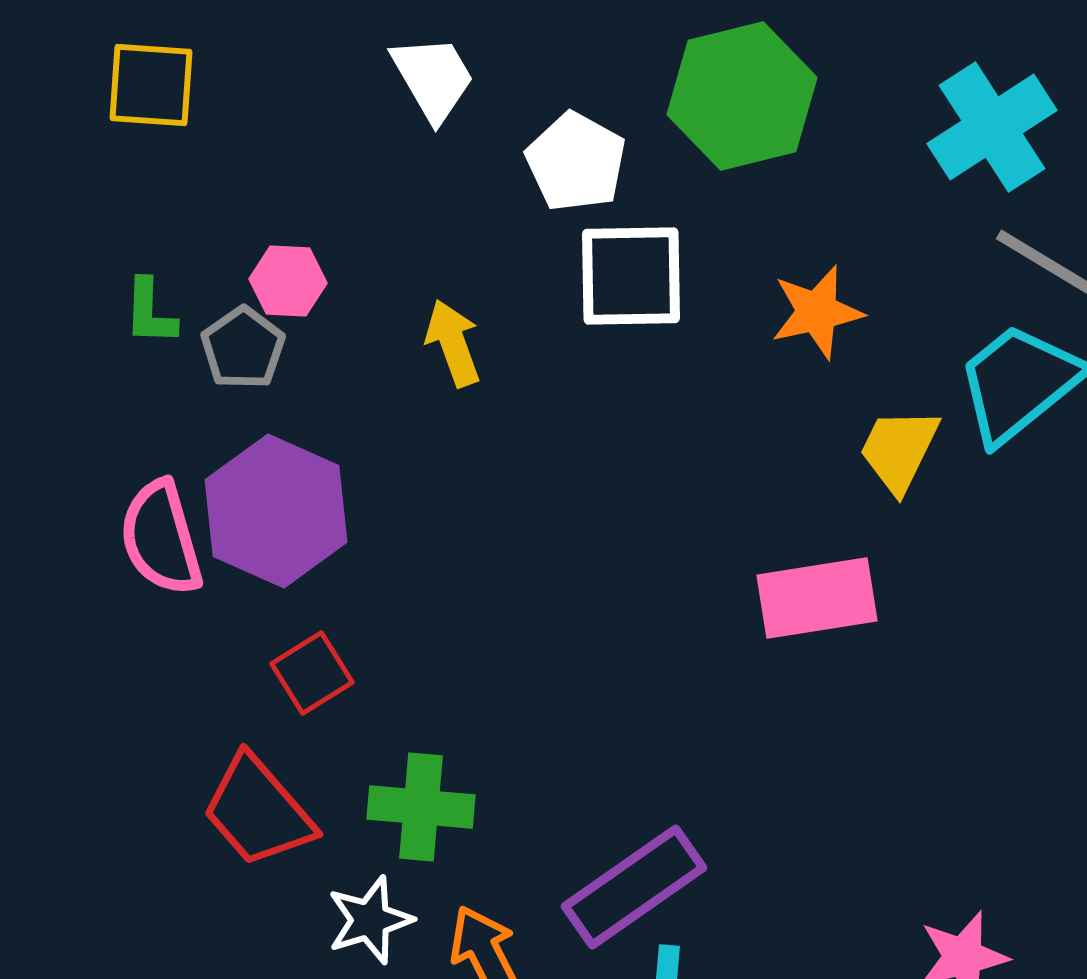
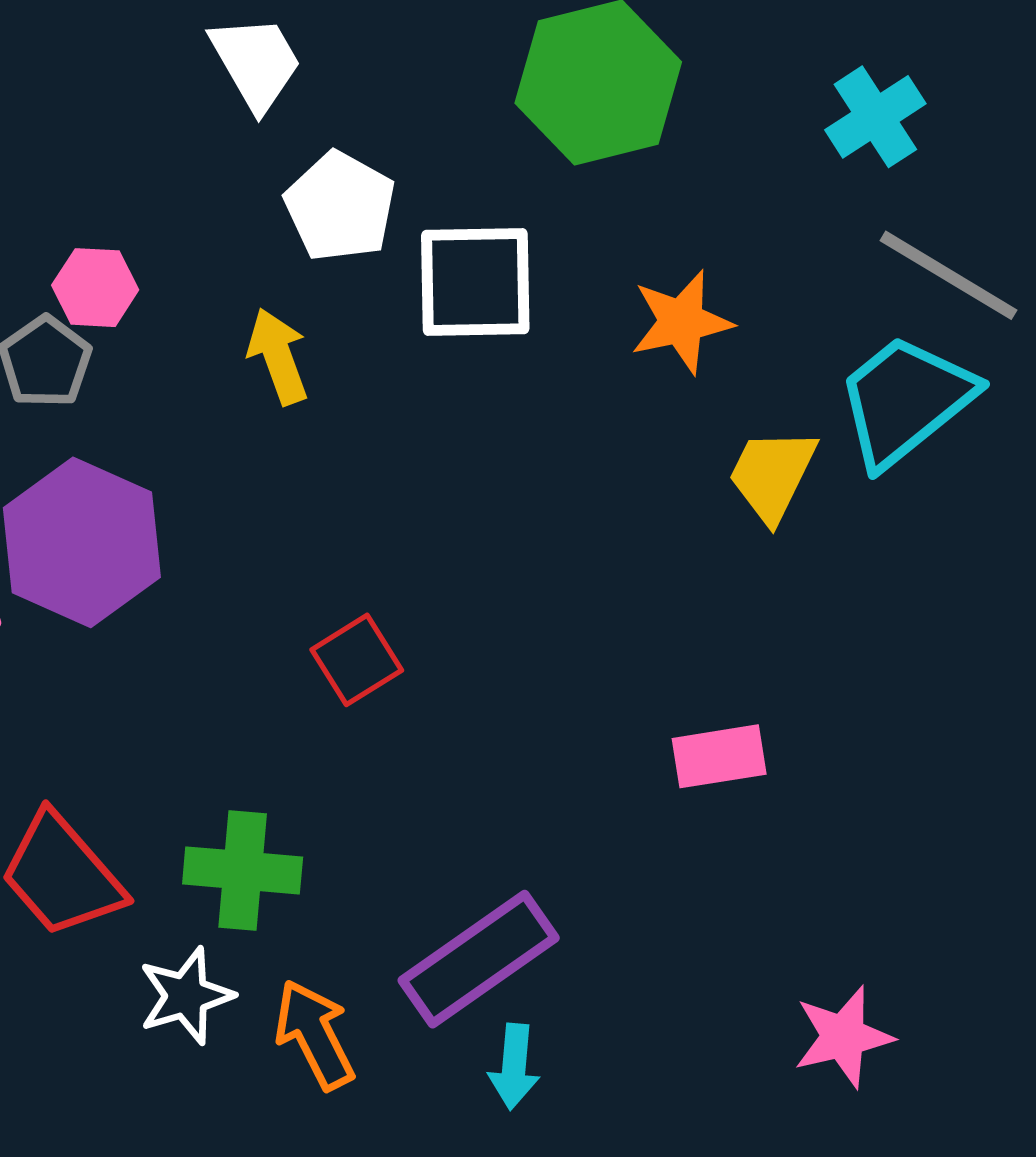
cyan cross: (992, 127) -> (875, 117), size x0.7
white pentagon: (576, 162) -> (340, 207), moved
pink rectangle: (817, 598) -> (719, 756), moved, size x0.7
red square: (312, 673) -> (357, 660), moved

